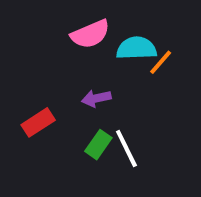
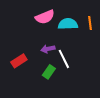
orange line: (161, 62) -> (90, 23), moved, turned -48
white line: (126, 149) -> (64, 59), moved

